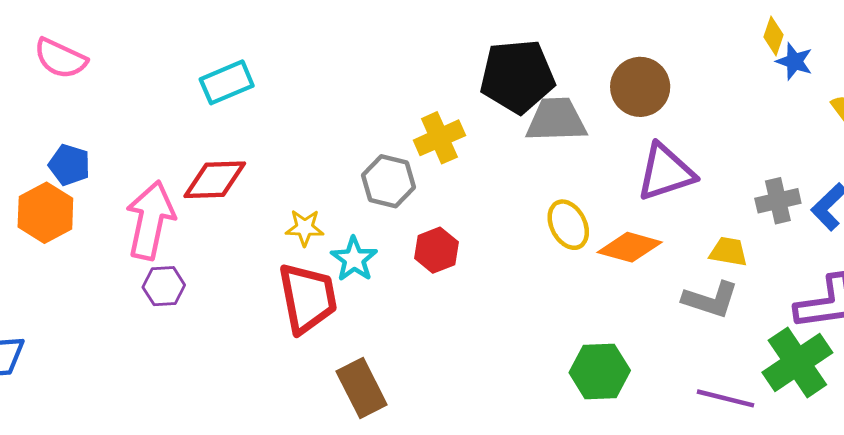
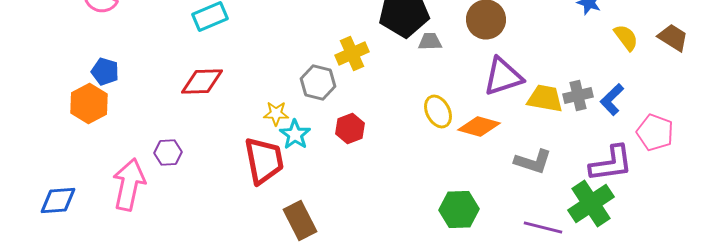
gray trapezoid: (556, 120) -> (430, 42), size x0.6
pink arrow: (150, 220) -> (129, 184), moved
yellow star: (305, 228) -> (276, 114), moved
yellow trapezoid: (729, 252) -> (545, 98), moved, size x1.4

